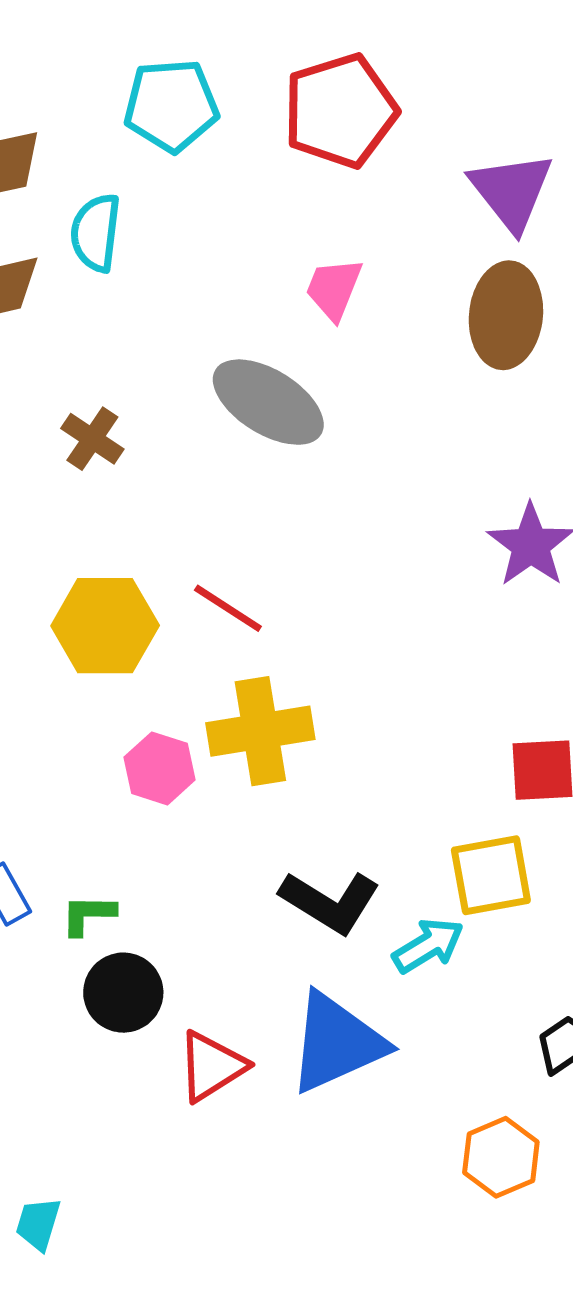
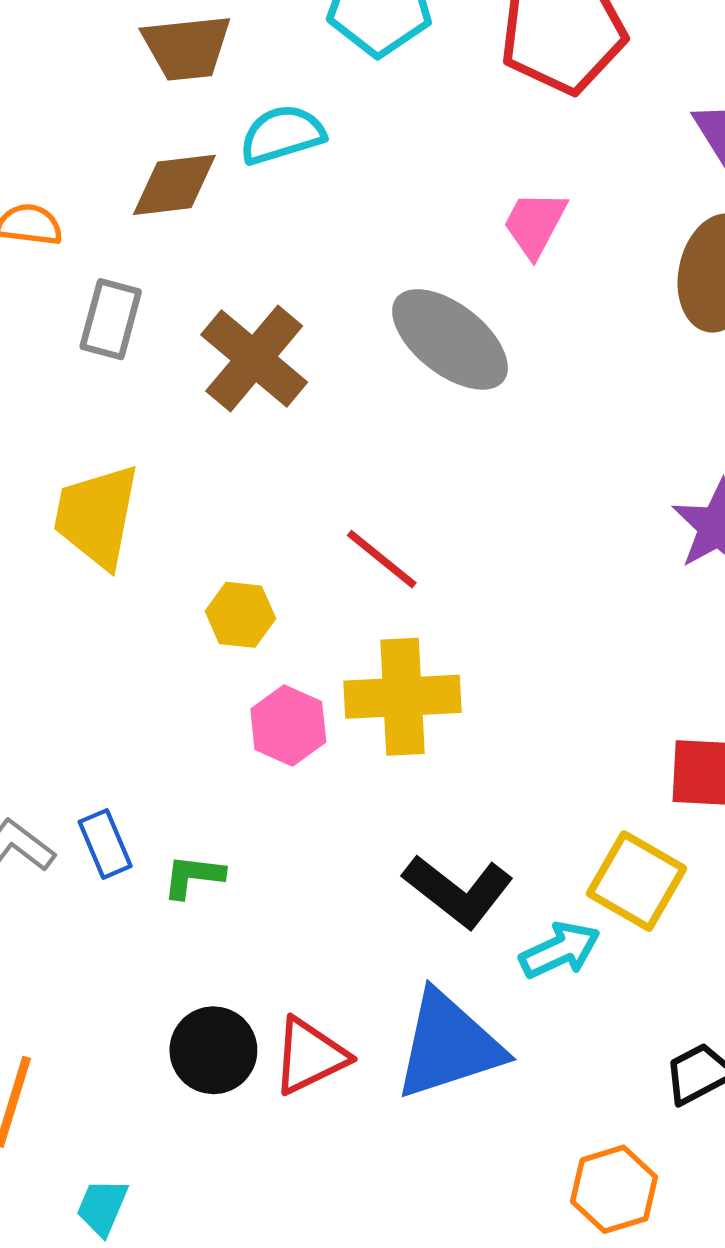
cyan semicircle: (96, 233) -> (282, 135), turned 60
brown cross: (92, 439) -> (254, 358), size x1.6
yellow hexagon: (105, 626) -> (240, 615), moved, size x0.6
yellow square: (491, 875) -> (636, 881), turned 34
black circle: (123, 993) -> (213, 1050), moved

